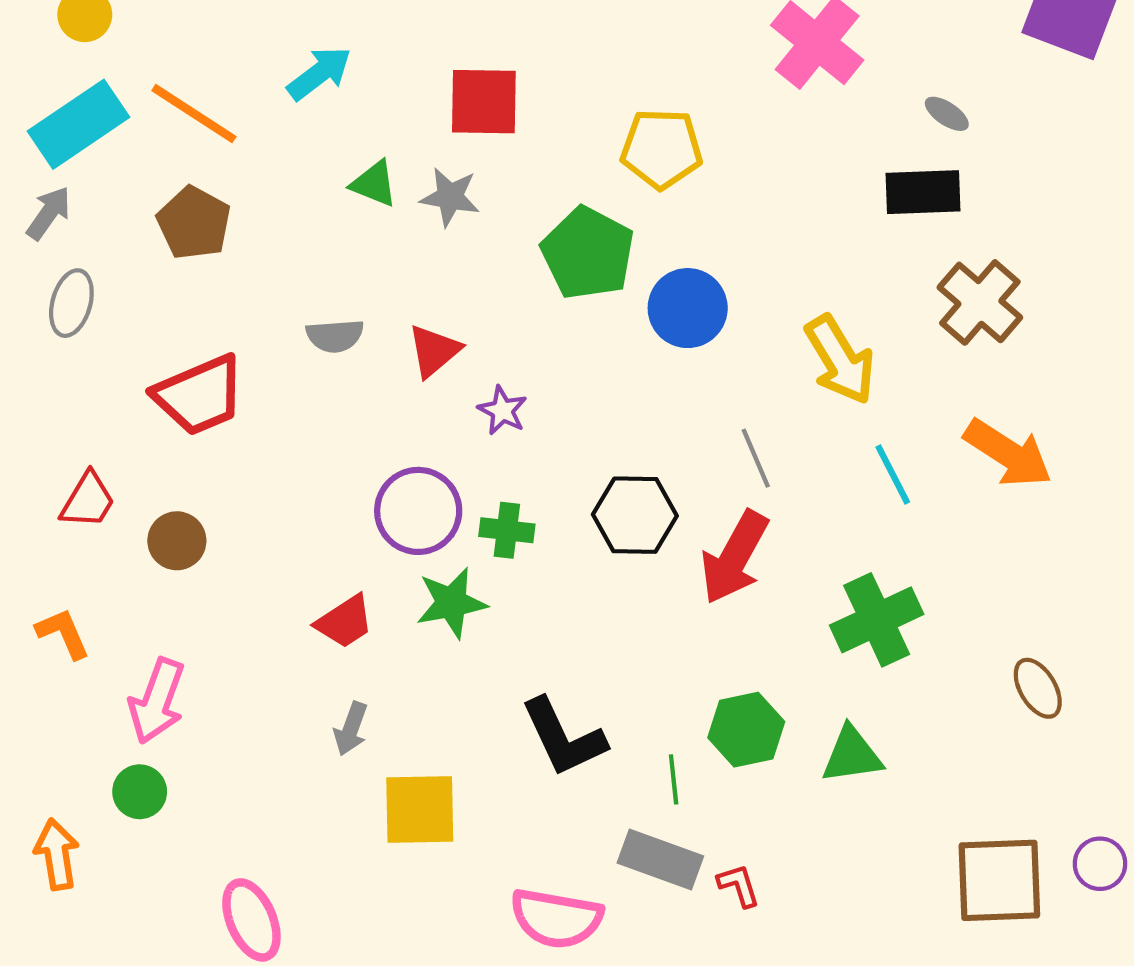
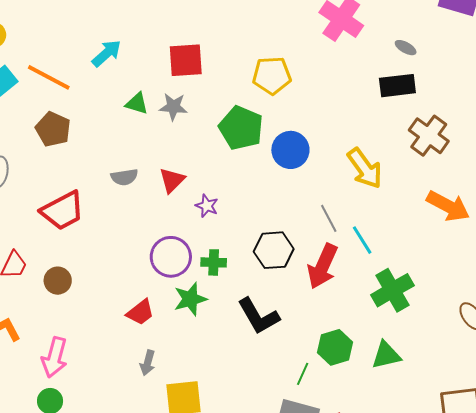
cyan line: (893, 474) -> (362, 240), moved
black L-shape: (563, 737) -> (258, 316), moved
green line: (674, 779) -> (303, 374), turned 35

